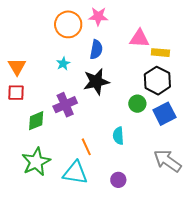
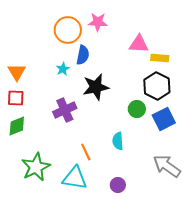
blue semicircle: (96, 50) -> (83, 55), moved
green diamond: (36, 121) -> (17, 126), moved

